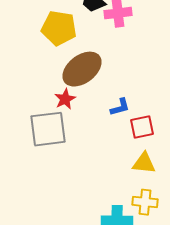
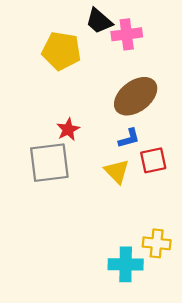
brown ellipse: (82, 69) -> (136, 96), moved
yellow triangle: (144, 163) -> (117, 171), moved, turned 40

